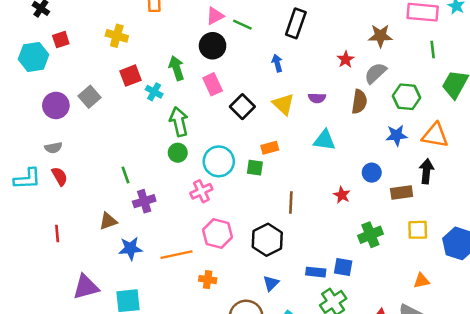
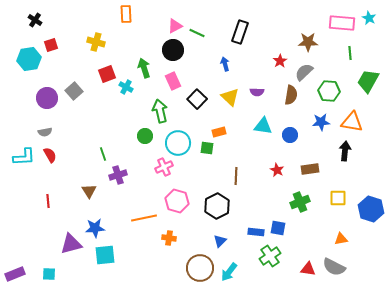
green arrow: (179, 122) -> (160, 111), moved
blue circle: (372, 173) -> (290, 135), moved
brown rectangle: (402, 192) -> (310, 169), moved
brown triangle: (108, 221) -> (89, 191), turned -42
blue star: (130, 248) -> (95, 228), moved

